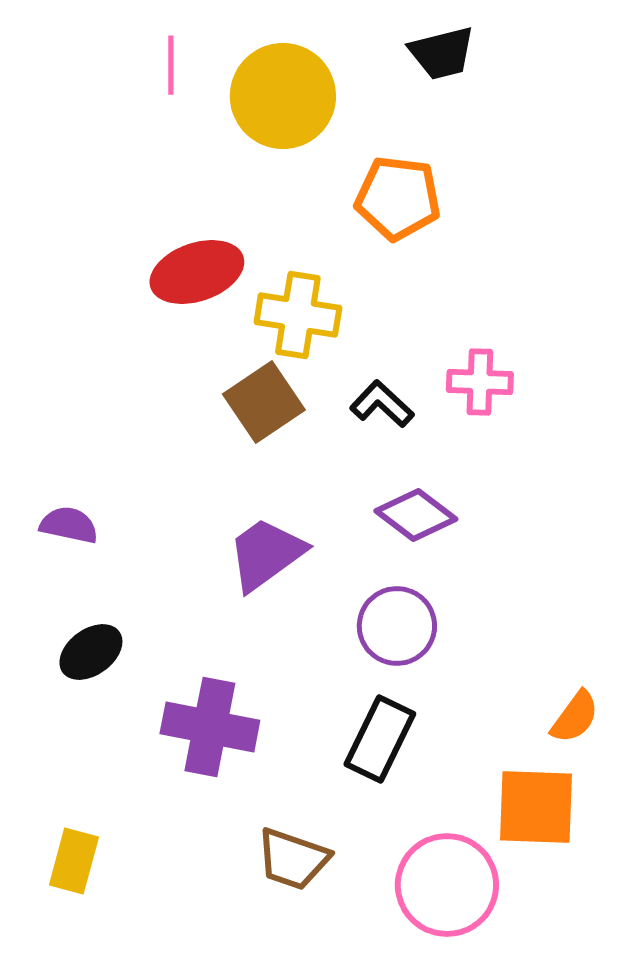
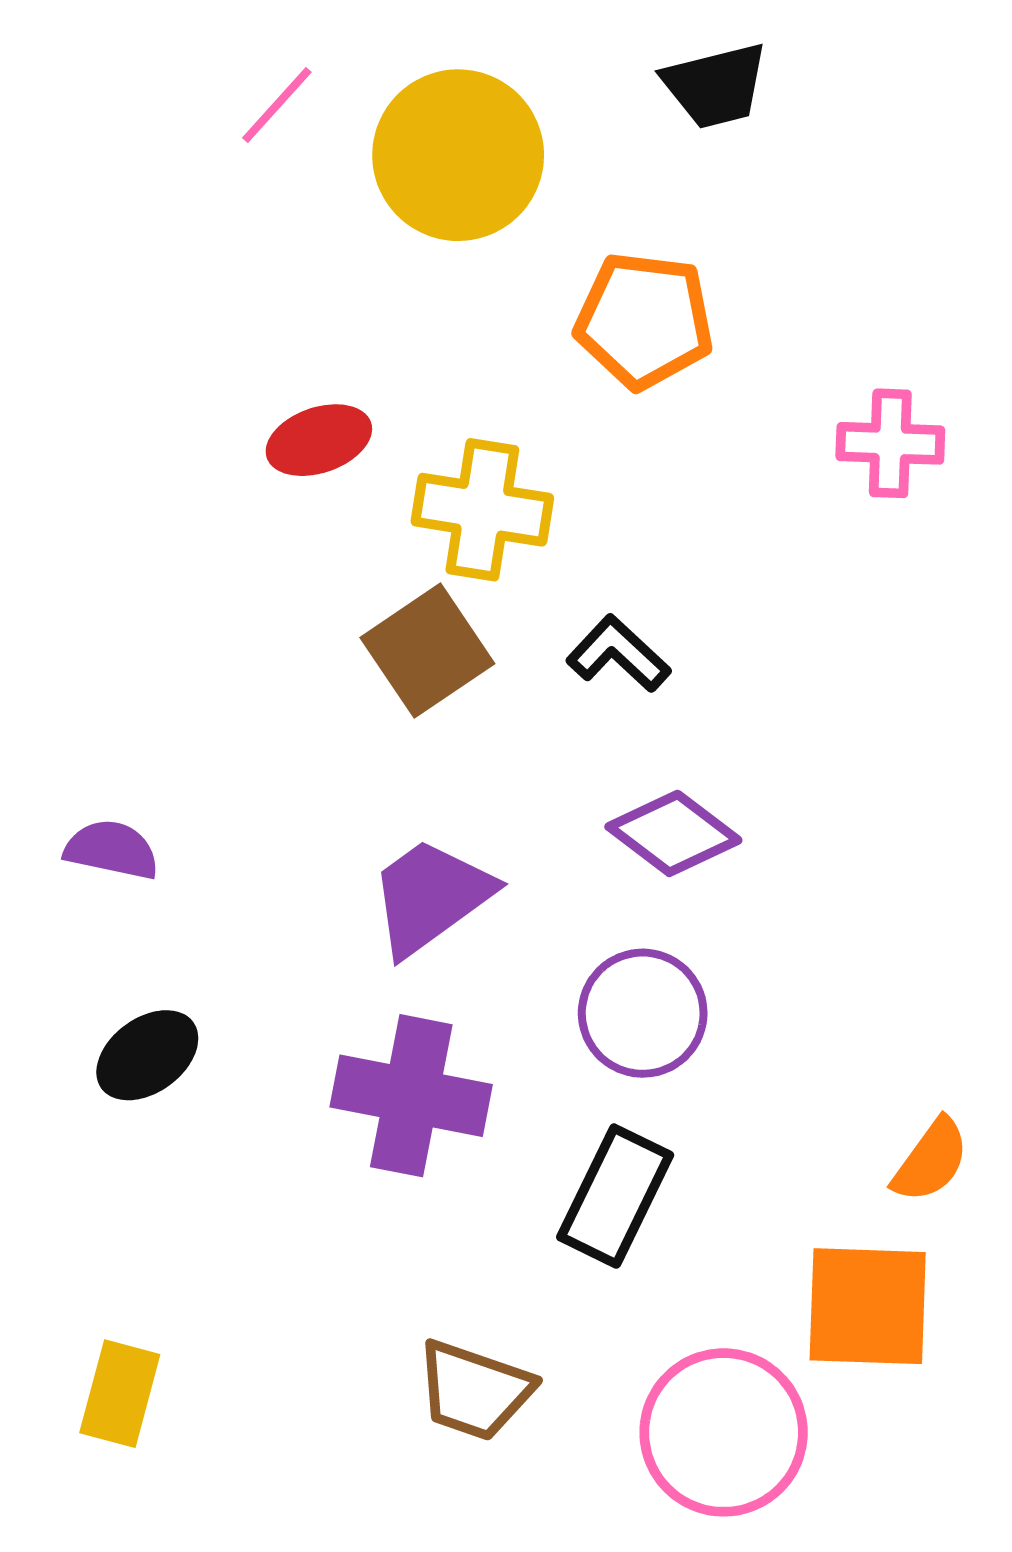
pink line: (171, 65) -> (277, 105), turned 42
red ellipse: (197, 272) -> (319, 440), size x0.7
pink cross: (480, 382) -> (890, 443), moved
purple cross: (210, 727) -> (411, 1096), moved

